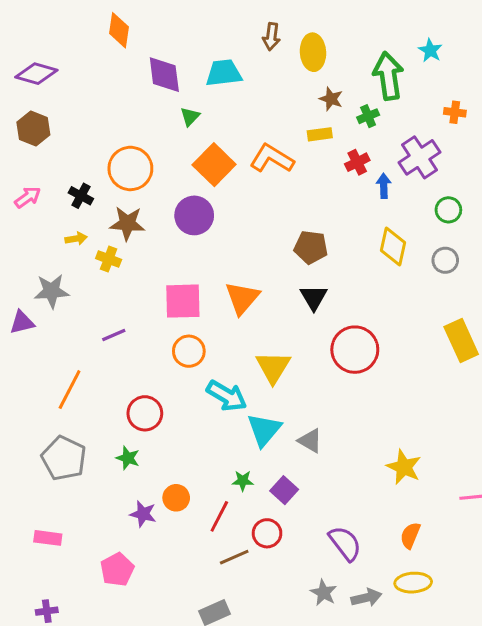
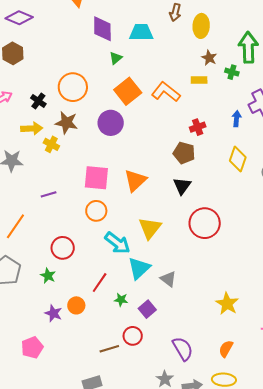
green cross: (368, 116) -> (232, 72), turned 32
red cross: (357, 162) -> (198, 127), moved
yellow arrow: (76, 239) -> (32, 128), size x1.5
red line: (219, 516) -> (100, 283), moved

